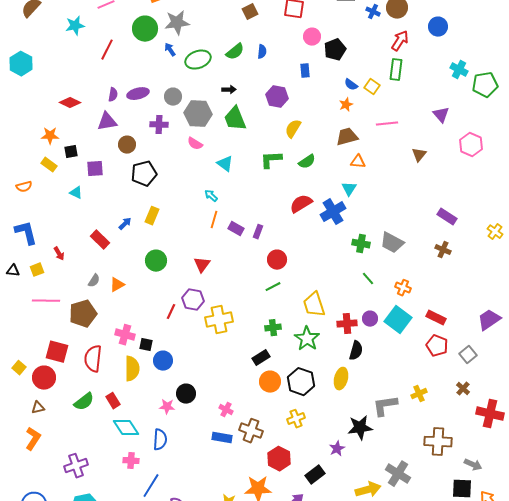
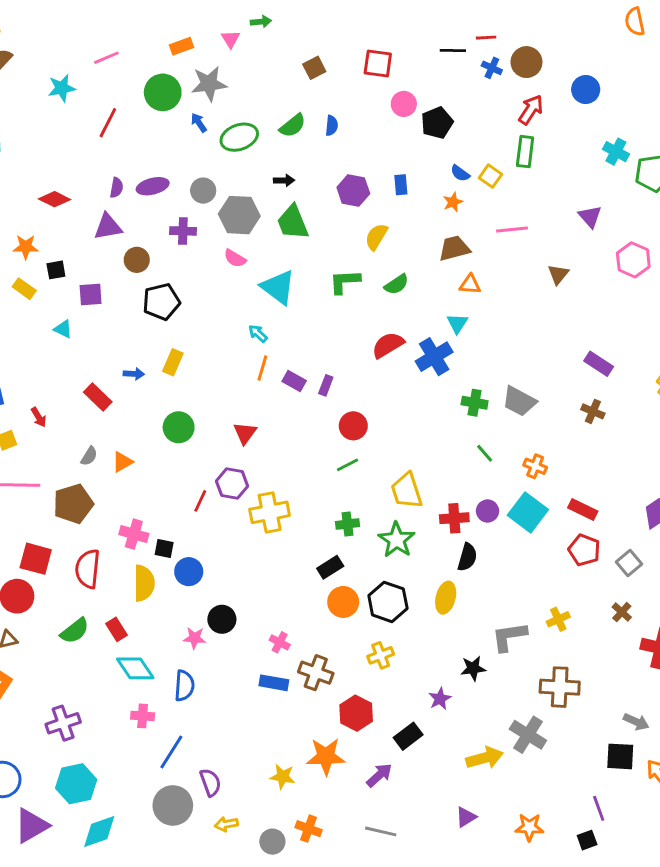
blue rectangle: (305, 71) -> (401, 185), moved
cyan triangle: (225, 164) -> (278, 287), size x1.5
blue arrow: (125, 224) -> (134, 374), turned 48
black star: (360, 428) -> (473, 668), size x0.7
brown cross: (438, 442) -> (560, 687), moved

